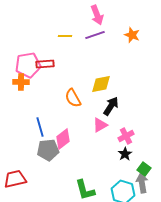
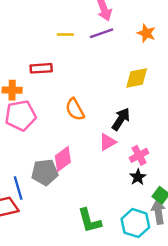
pink pentagon: (28, 65) -> (21, 115), moved
yellow diamond: (101, 84) -> (137, 78), moved
blue line: (40, 127) -> (18, 188), moved

